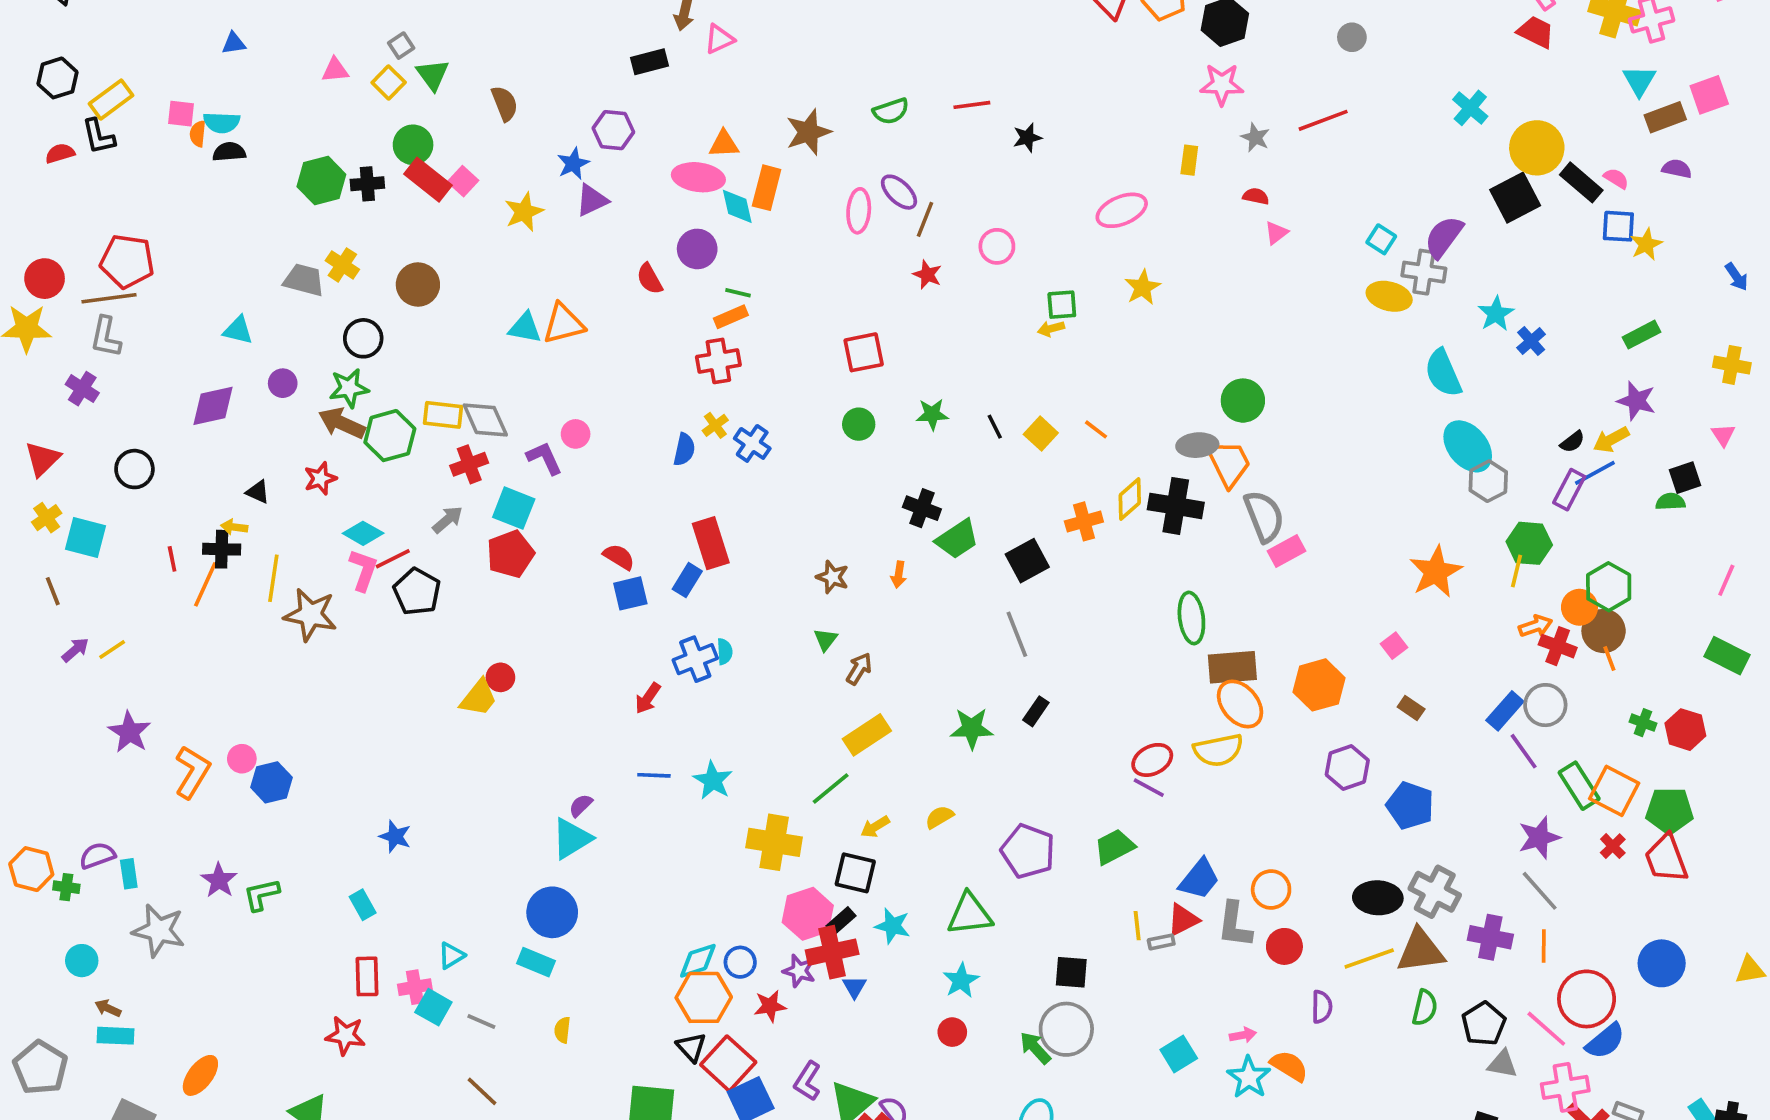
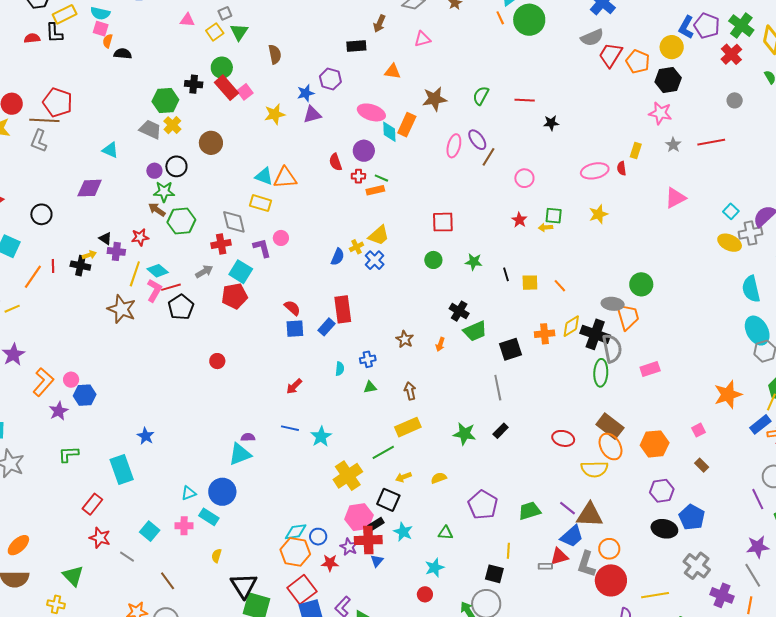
pink triangle: (719, 39) -> (422, 39), moved
green semicircle: (891, 111) -> (481, 96), turned 126
cyan semicircle: (222, 123) -> (100, 13), moved
orange triangle: (724, 144) -> (393, 71), moved
green hexagon: (321, 181) -> (165, 101), moved
red semicircle: (1256, 196) -> (622, 168), moved, turned -120
pink triangle: (1276, 233) -> (675, 198), size x1.6
gray cross: (1424, 272) -> (750, 233), turned -30
red star: (927, 275) -> (519, 220), moved
red cross: (718, 361) -> (358, 176), moved, size x0.6
purple circle: (283, 383) -> (154, 171), moved
purple cross: (82, 389) -> (116, 251), moved, turned -36
yellow rectangle: (443, 415) -> (261, 203), moved
brown arrow: (342, 423) -> (157, 210), size x0.7
yellow square: (1041, 434) -> (530, 283), turned 36
gray semicircle: (1264, 516) -> (612, 348), moved
yellow arrow: (234, 527) -> (89, 255), turned 144
yellow line: (273, 578) -> (135, 274), moved
orange line: (205, 584) -> (33, 277), moved
green ellipse: (1191, 618) -> (601, 373), moved
green triangle: (826, 640) -> (370, 387), moved, turned 32
blue cross: (695, 659) -> (368, 359), moved, size x0.7
brown rectangle: (1232, 667) -> (610, 426), turned 32
brown arrow: (859, 669) -> (410, 391), turned -54
yellow trapezoid: (479, 698) -> (379, 235), moved
blue rectangle: (1505, 711) -> (760, 424), moved
red ellipse: (1152, 760) -> (563, 438), moved, turned 30
purple line: (1149, 788) -> (567, 508), moved
purple semicircle: (581, 805) -> (248, 437), turned 32
yellow cross: (774, 842) -> (348, 476), turned 36
purple star: (219, 880) -> (59, 411), moved
black ellipse: (1378, 898) -> (664, 529), moved
cyan rectangle: (363, 905) -> (122, 469), size x1.8
green triangle: (970, 914) -> (446, 533), size x0.6
yellow line: (1137, 926) -> (508, 551), moved
red circle: (1284, 946) -> (611, 580), size x1.6
brown triangle: (1421, 951) -> (590, 515), moved
cyan triangle: (451, 956) -> (189, 493), moved
red rectangle: (367, 976) -> (92, 504), moved, turned 30
pink cross: (415, 987) -> (184, 526), moved
gray line: (481, 1021) -> (127, 557), moved
black triangle: (691, 1047) -> (244, 586), moved, size x1.6

